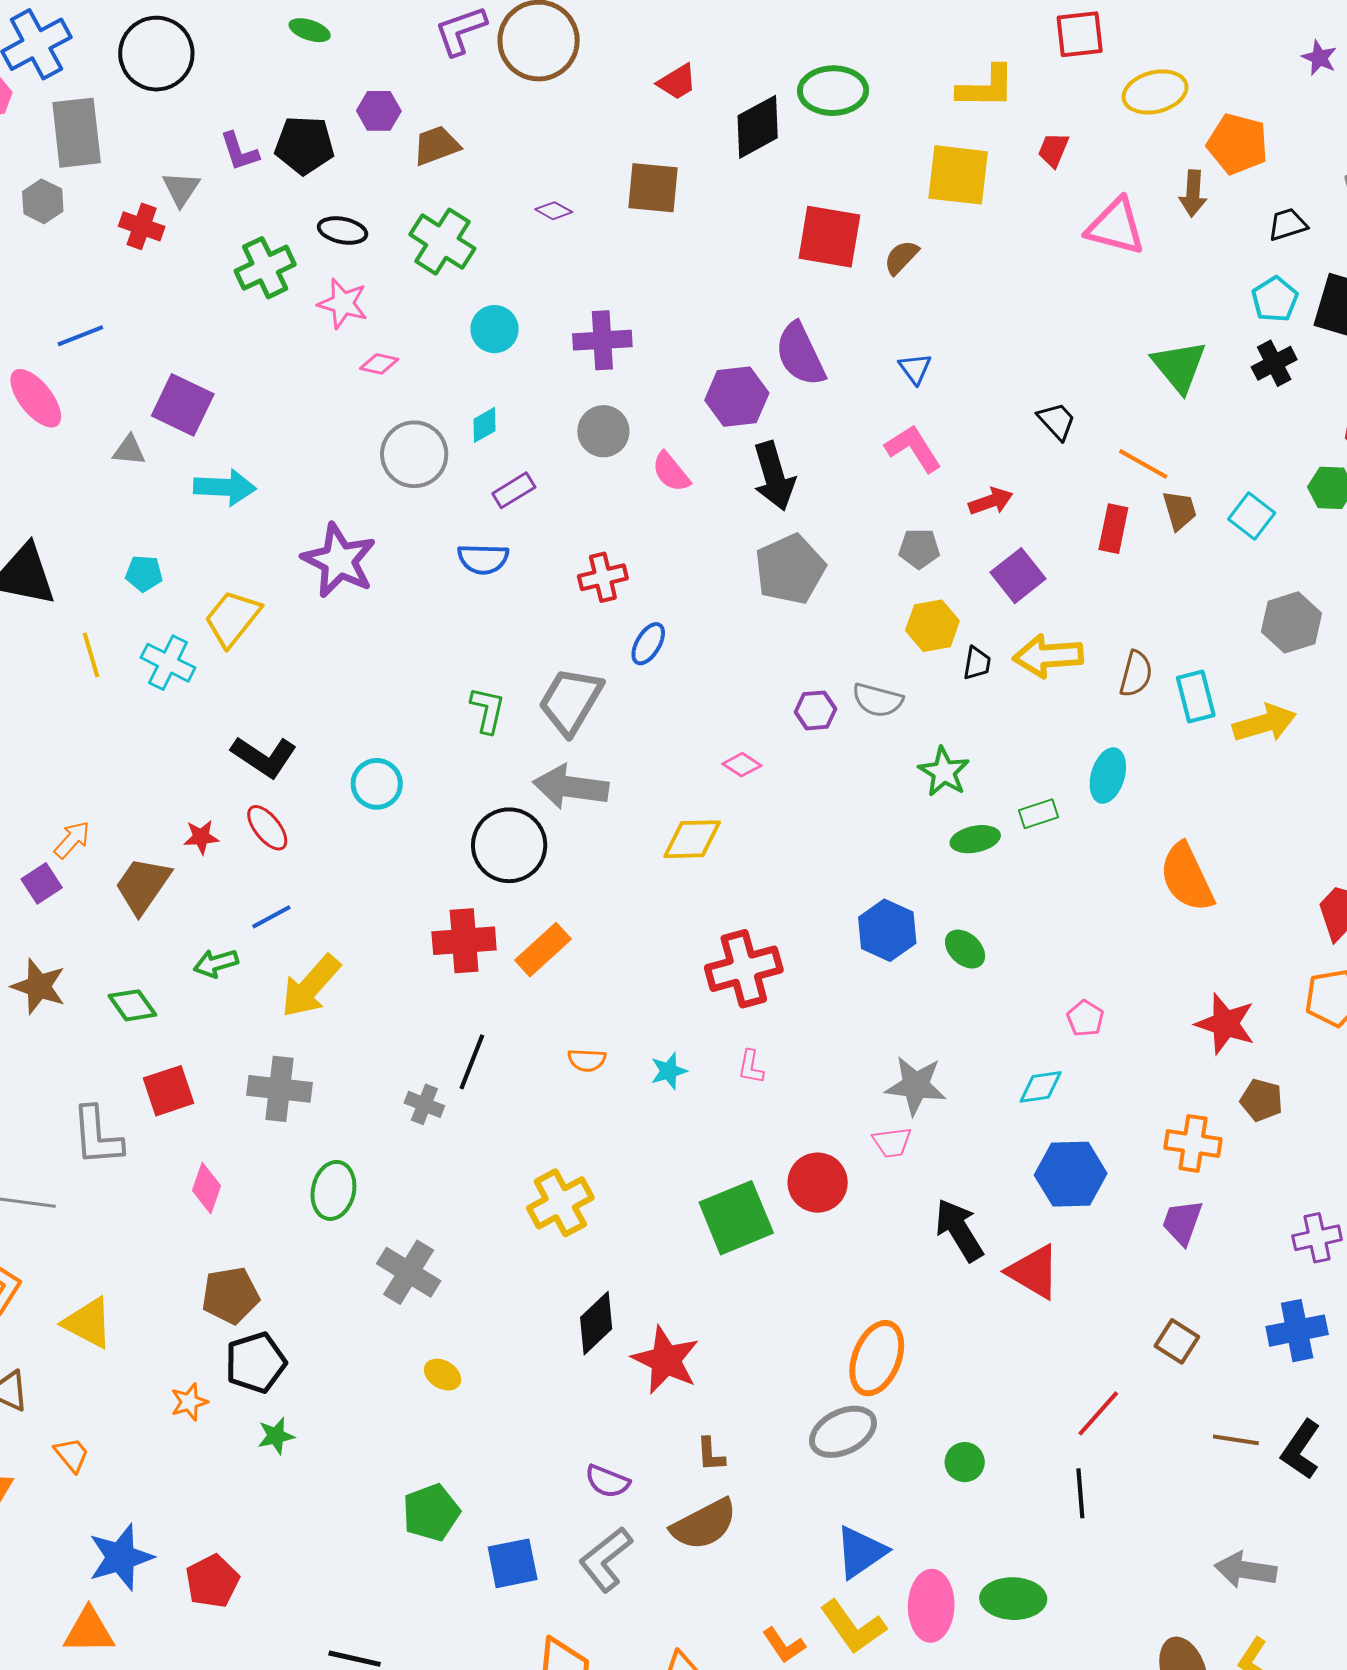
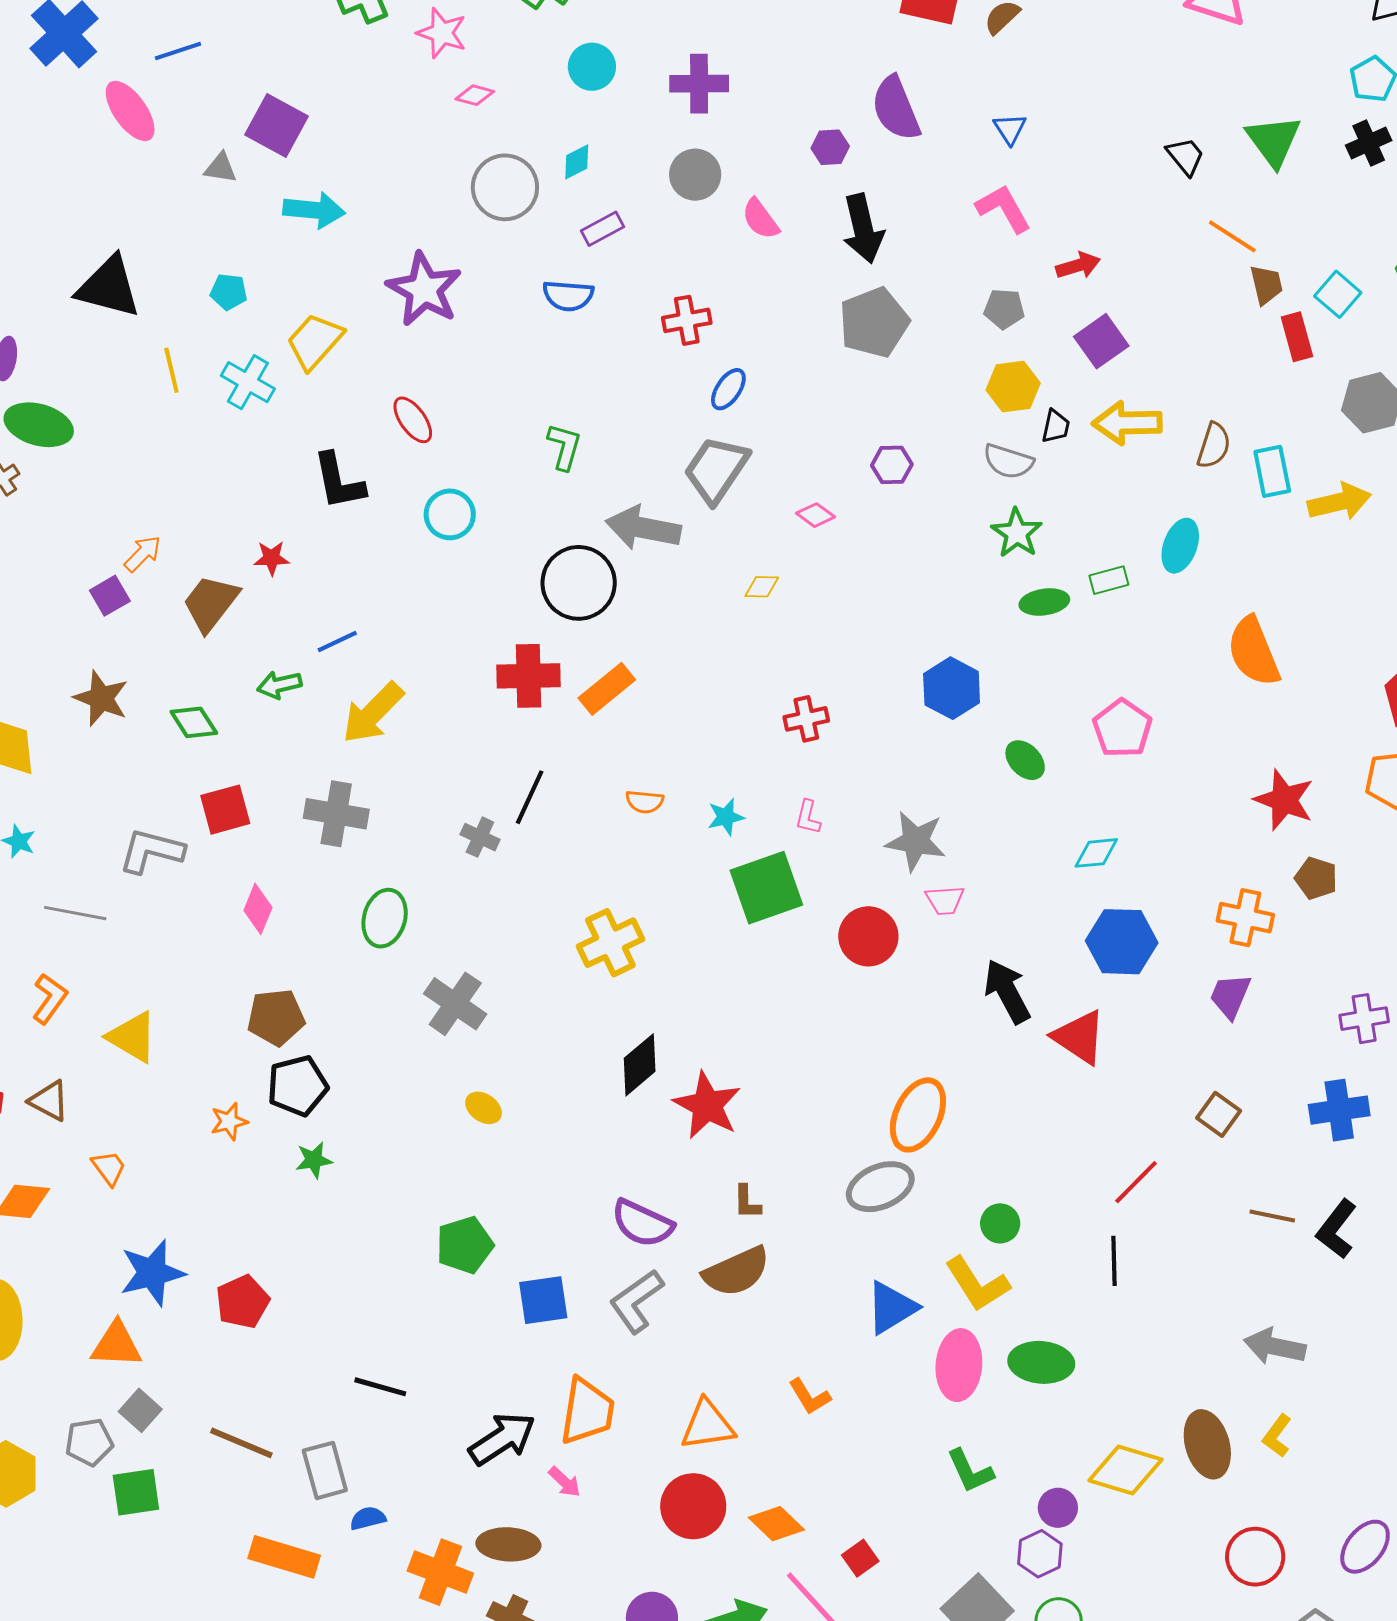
purple hexagon: (737, 397) -> (830, 147), size x0.6
black trapezoid: (1057, 421) -> (1185, 156), moved
red rectangle: (1113, 529) -> (1297, 337), moved, turned -30
gray semicircle: (878, 700) -> (1008, 461), moved
gray trapezoid: (571, 701) -> (716, 470), moved
black L-shape: (264, 757) -> (339, 481), turned 42
red ellipse: (267, 828) -> (413, 420), moved
yellow diamond: (692, 839) -> (762, 587), size x0.6
green ellipse: (965, 949) -> (1025, 760), moved
red cross: (744, 969) -> (806, 719), size x0.6
pink pentagon: (1085, 1018) -> (1122, 728), moved, size x1.6
gray star: (916, 1086) -> (916, 841), moved
gray L-shape: (97, 1136) -> (151, 851), turned 106
green square: (736, 1218) -> (766, 888), moved
purple semicircle: (607, 1481) -> (642, 1223), size x1.4
yellow L-shape: (853, 1627) -> (977, 1284), moved

